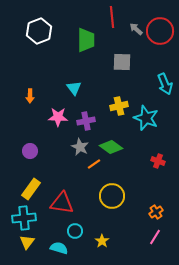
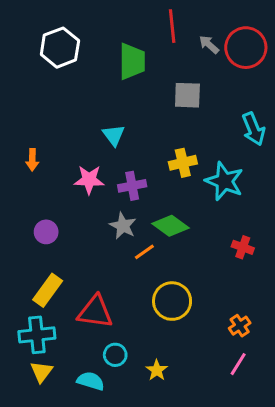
orange arrow: (30, 96) -> (32, 160), moved

